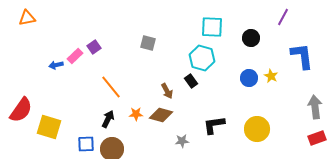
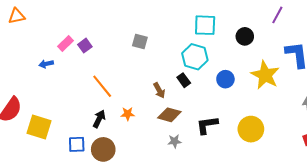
pink rectangle: (75, 56) -> (66, 44), moved
yellow star: (271, 76) -> (265, 75), size x2.0
blue circle: (249, 78) -> (225, 79), moved
brown diamond: (161, 115) -> (169, 115), moved

